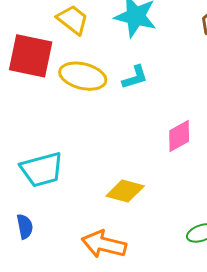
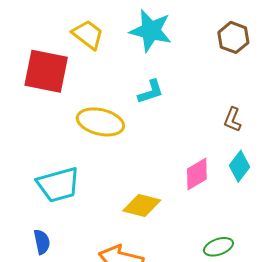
yellow ellipse: (83, 76) -> (100, 122), moved
pink diamond: (179, 136) -> (197, 174), moved

